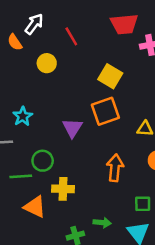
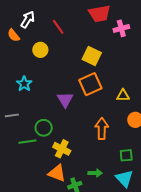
cyan star: (23, 116) -> (24, 84), moved
yellow cross: (63, 189) -> (62, 149), turned 30
orange triangle: (35, 207) -> (57, 173), moved

